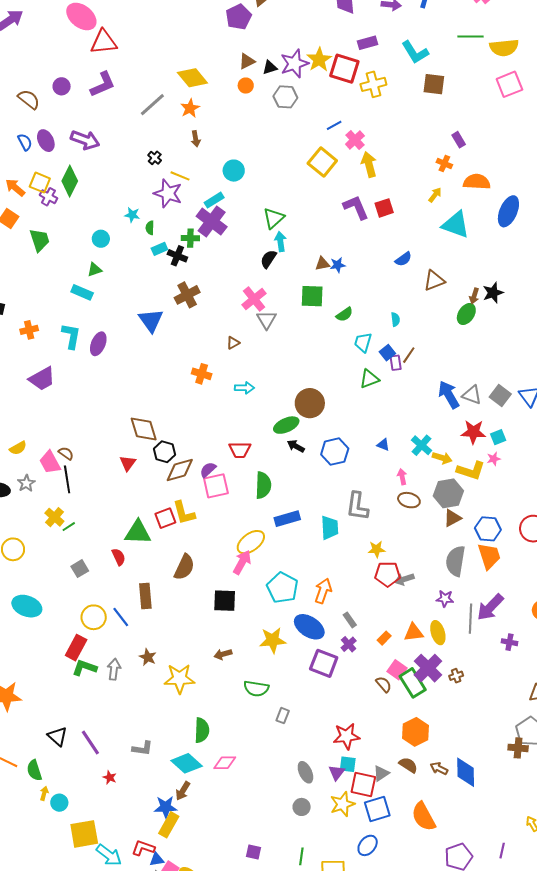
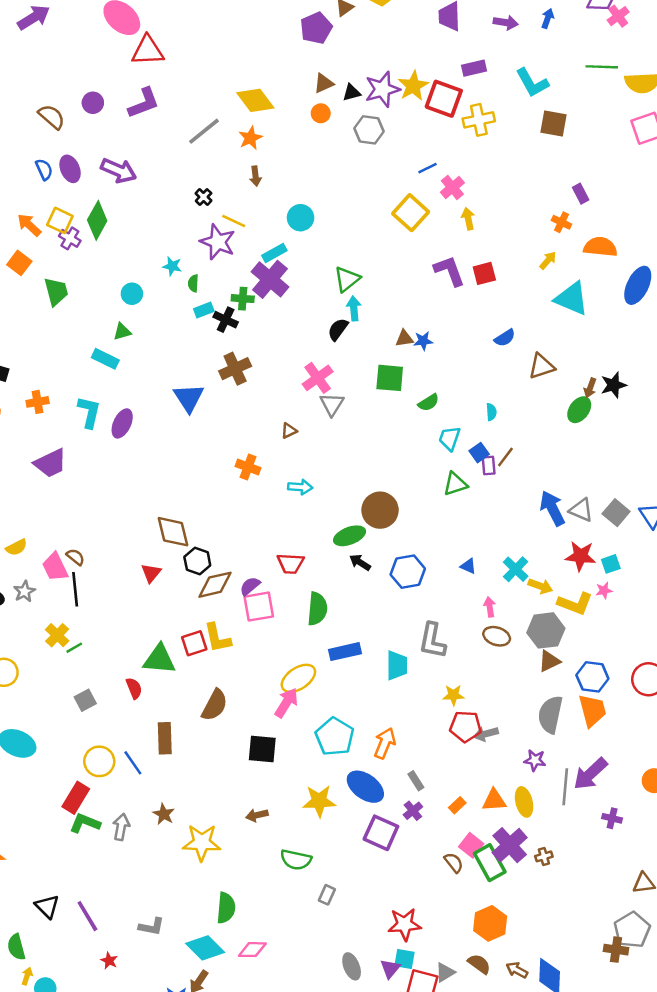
yellow arrow: (369, 164) -> (468, 219), size x0.7

